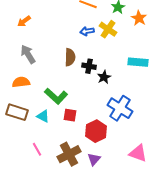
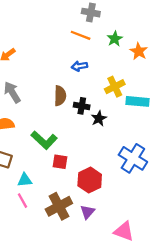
yellow cross: (108, 29) -> (115, 87), moved, turned 30
blue cross: (120, 108) -> (133, 158), moved
cyan triangle: (43, 116) -> (25, 180), moved, turned -32
pink triangle: (138, 153) -> (124, 231), moved

